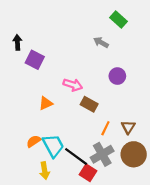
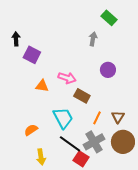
gray arrow: (101, 42) -> (93, 39), turned 72
orange triangle: (46, 103) -> (42, 86), moved, turned 32
cyan trapezoid: (53, 146) -> (63, 118), moved

